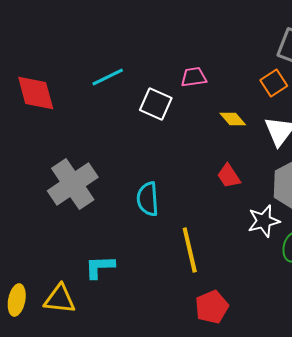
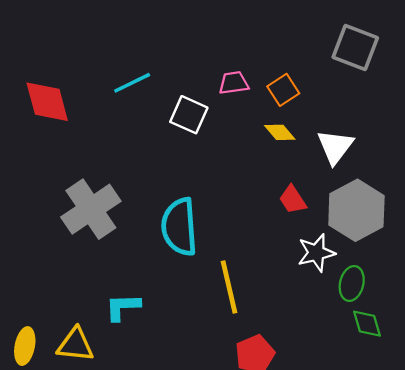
orange square: (274, 83) -> (283, 90), moved
red trapezoid: (229, 176) -> (293, 200), moved
cyan semicircle: (148, 199) -> (179, 227), size x1.4

